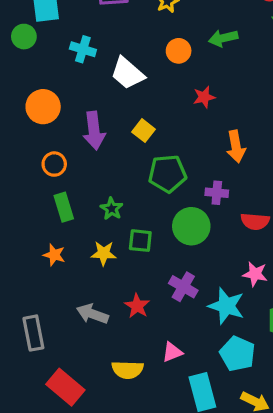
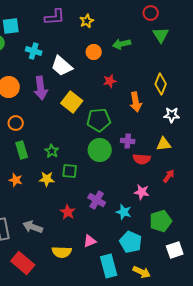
purple arrow: (94, 131) -> (41, 88), moved
yellow square: (143, 131) -> (72, 102), size x1.5
orange arrow: (236, 146) -> (136, 102), moved
green pentagon: (167, 174) -> (99, 120), moved
purple cross: (217, 193) -> (128, 141), moved
green circle: (191, 226) -> (100, 150), moved
cyan star: (226, 306) -> (124, 212), size x0.7
gray arrow: (92, 314) -> (33, 227), moved

